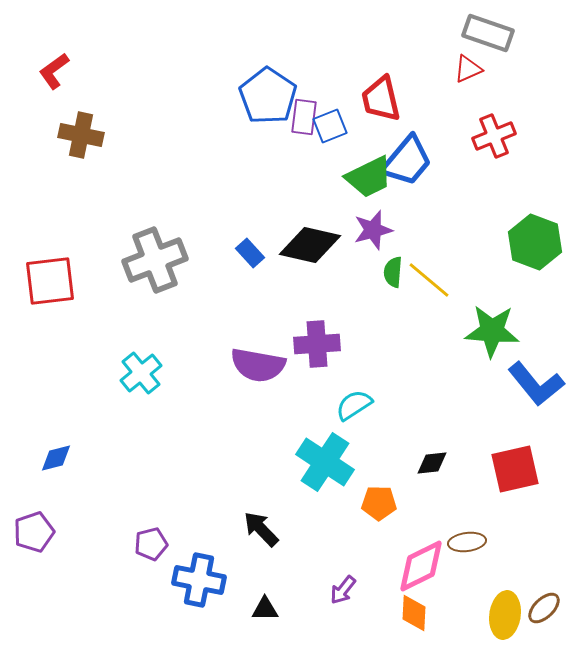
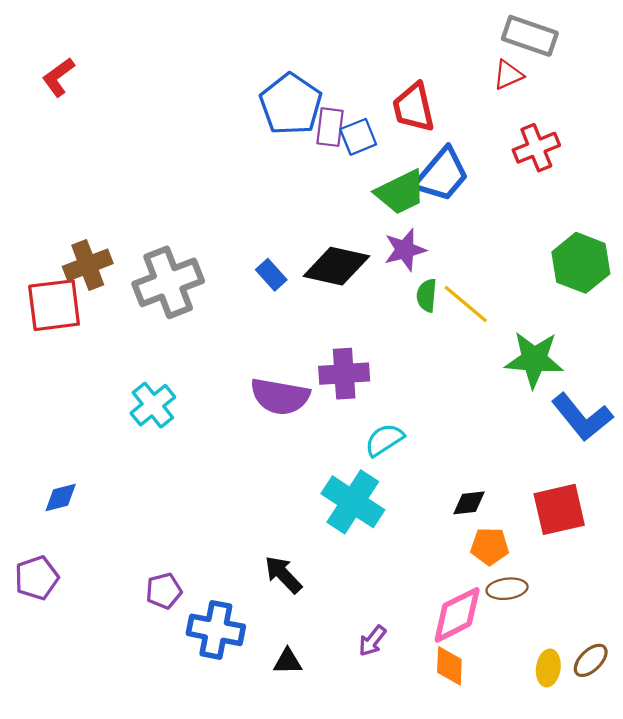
brown cross: (81, 135) -> (88, 265), moved, turned -33
orange pentagon: (379, 503) -> (490, 546), moved
yellow ellipse: (505, 615) -> (548, 668), size x0.7

